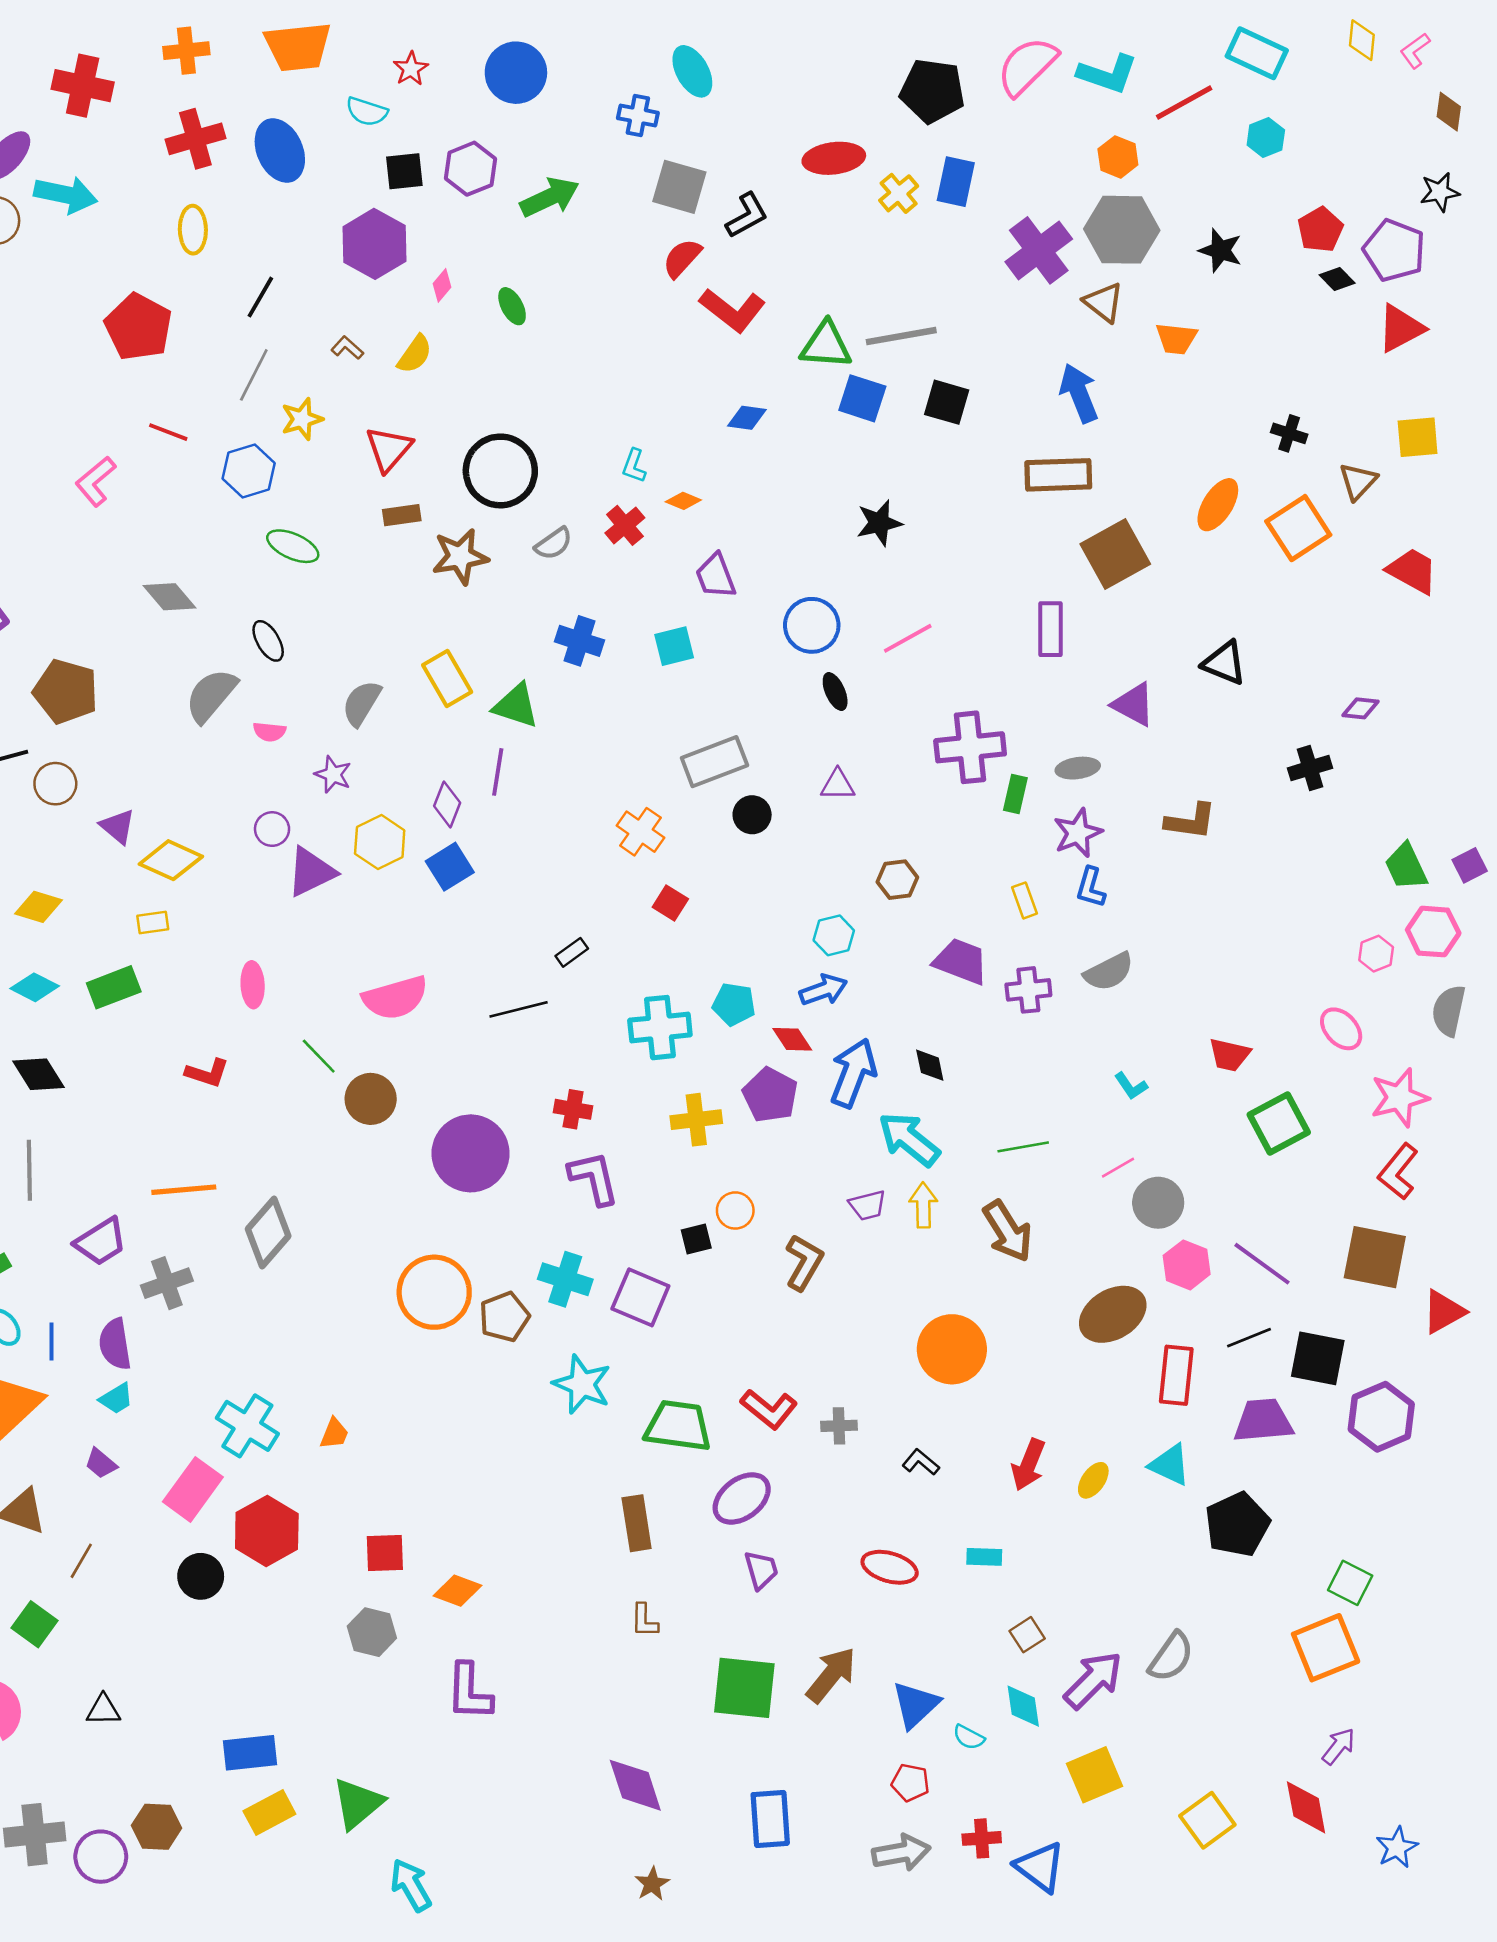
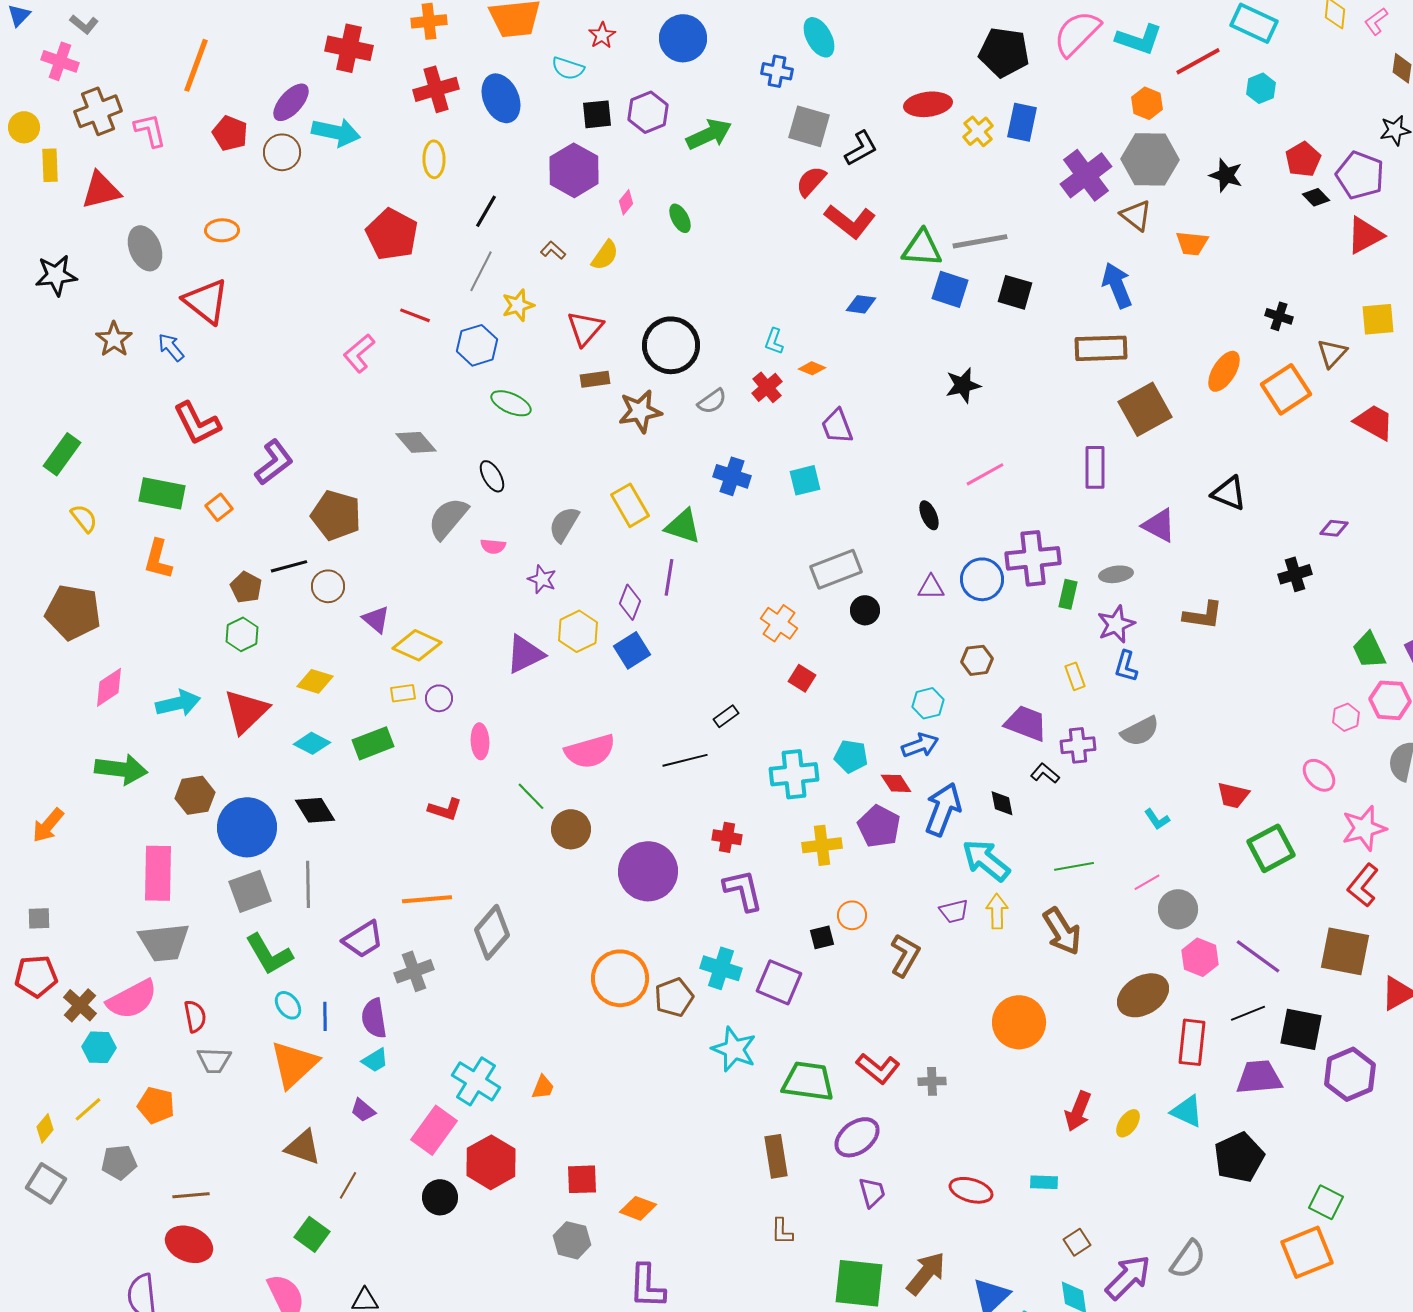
blue circle: (812, 625) -> (982, 579), moved
purple circle: (272, 829) -> (439, 698), moved
black L-shape: (921, 1462) -> (1045, 773), moved

